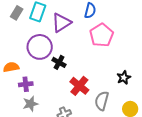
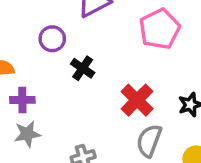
purple circle: (40, 47) -> (52, 39), size x0.6
red cross: (79, 86) -> (137, 100), moved

